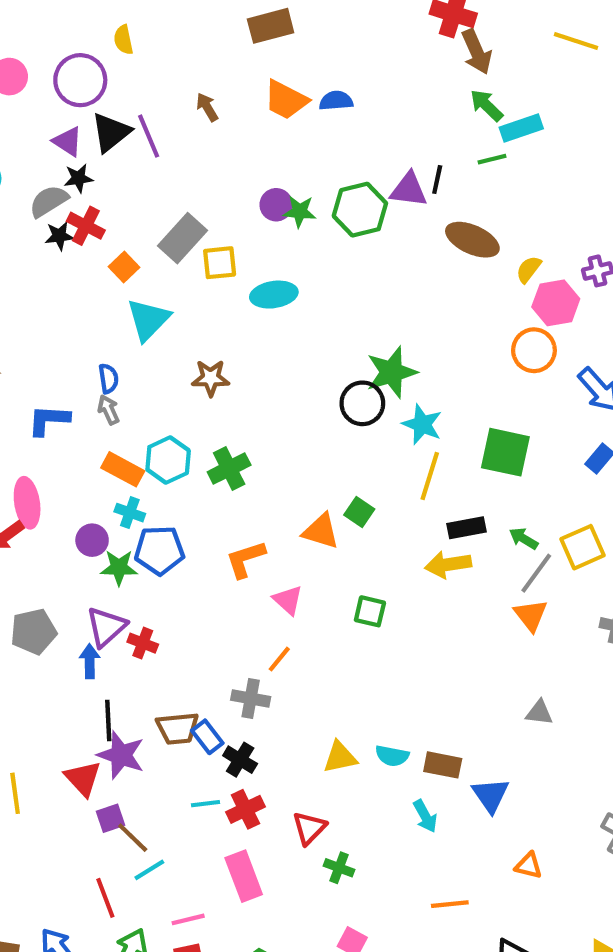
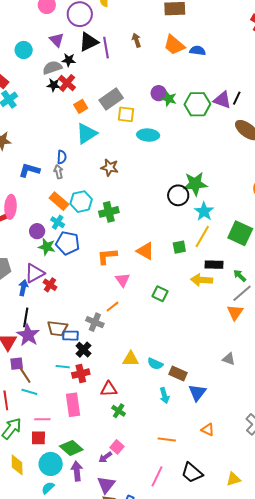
purple triangle: (68, 141) -> (57, 40), moved
green square: (359, 512) -> (179, 247), moved, turned 32
blue rectangle: (207, 737) -> (71, 336), turned -63
red triangle: (309, 828) -> (109, 389), turned 30
cyan line: (149, 870) -> (29, 392), turned 35

